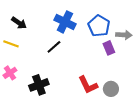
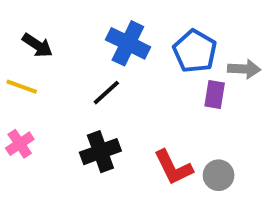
purple rectangle: (109, 48) -> (215, 95), turned 32
black cross: (39, 85) -> (100, 152), moved

